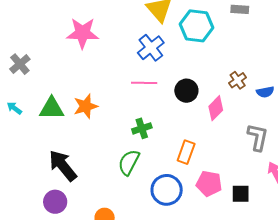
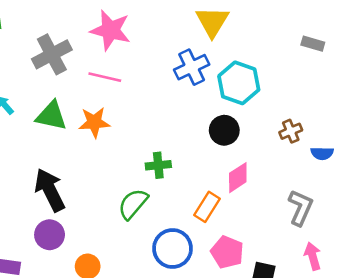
cyan hexagon: (197, 26) -> (239, 83), moved
gray cross: (20, 64) -> (52, 54), moved, size x1.4
pink line: (144, 83) -> (105, 77), moved
pink diamond: (216, 108) -> (238, 178), moved
purple circle: (55, 202) -> (50, 235), moved

